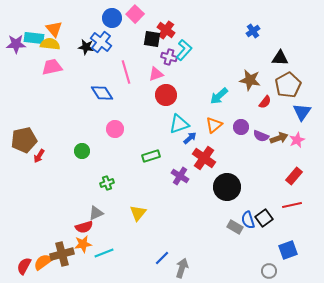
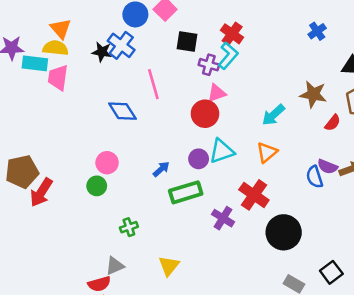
red cross: (166, 30) -> (232, 34), moved
cyan rectangle: (34, 38) -> (35, 63), moved
pink trapezoid: (52, 67) -> (58, 78), turned -70
pink triangle: (156, 74) -> (217, 93), moved
purple circle: (241, 127) -> (199, 159), moved
pink circle: (115, 129) -> (107, 163), moved
blue arrow: (190, 138) -> (161, 169), moved
red arrow: (39, 156) -> (41, 192), size x1.6
green rectangle: (151, 156) -> (186, 192), size x1.4
blue semicircle: (248, 220) -> (315, 177), moved

